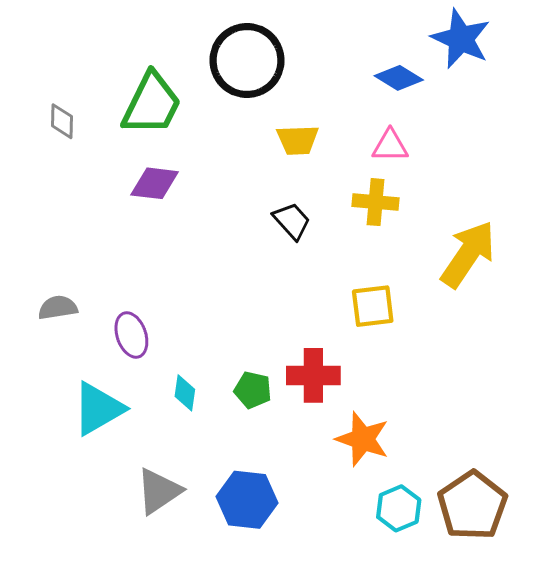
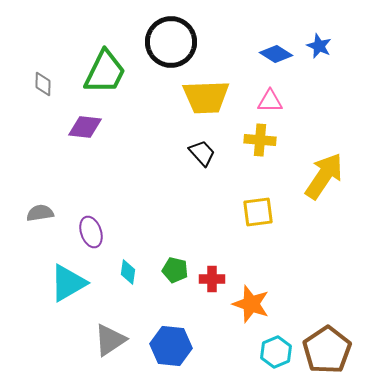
blue star: (461, 39) -> (319, 46), moved, size x0.6
yellow trapezoid: (298, 140) -> (206, 97), size x1.6
purple diamond: (155, 183) -> (85, 127), moved
red cross: (313, 375) -> (212, 279), moved, size x0.7

